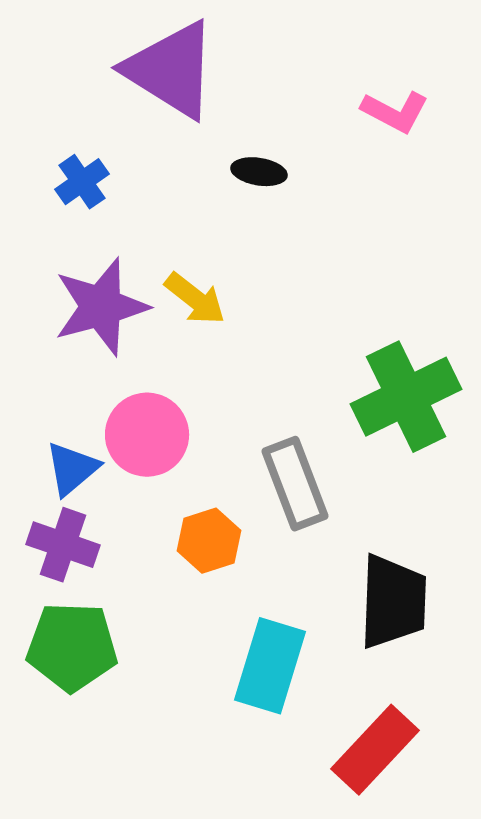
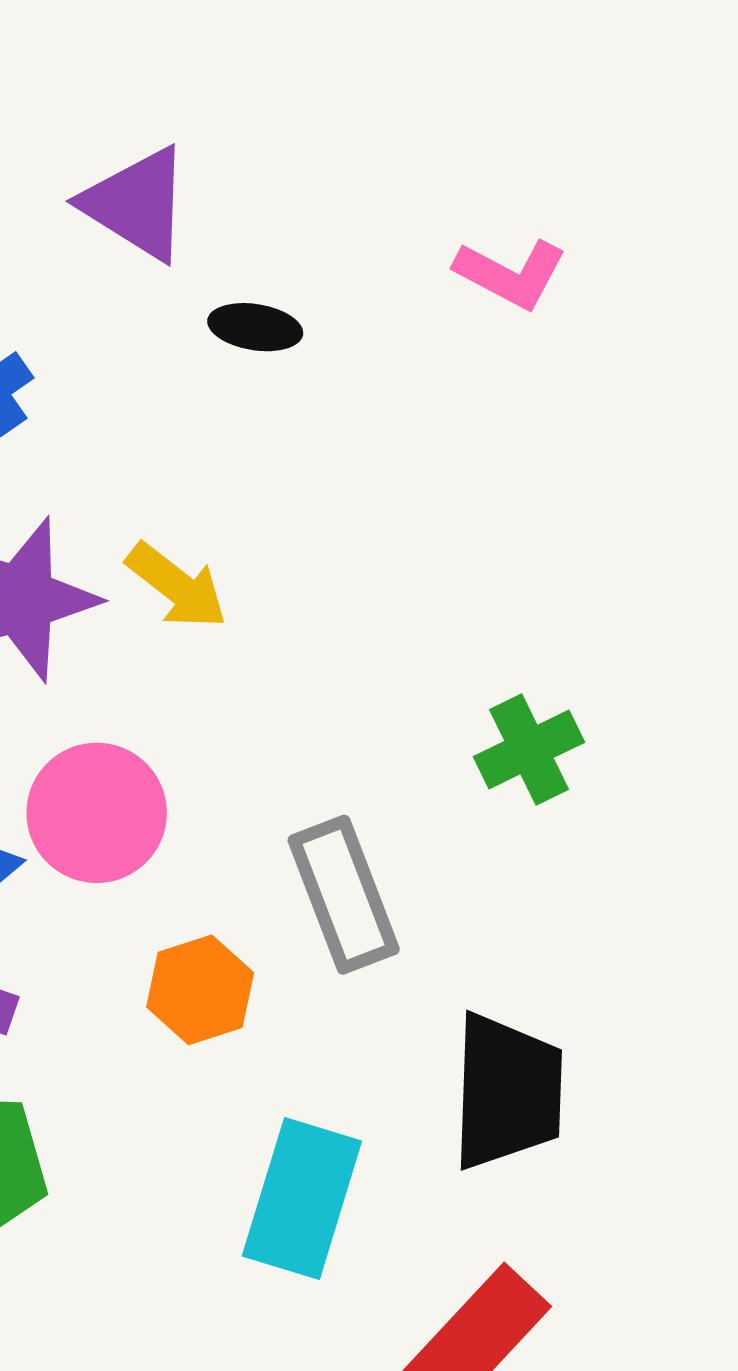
purple triangle: (171, 70) -> (137, 204), size x0.7
black ellipse: (259, 172) -> (255, 327), moved
green cross: (406, 397) -> (529, 749), size x0.6

